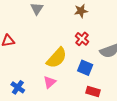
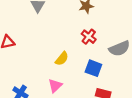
yellow semicircle: (57, 58) -> (62, 59), size x0.6

